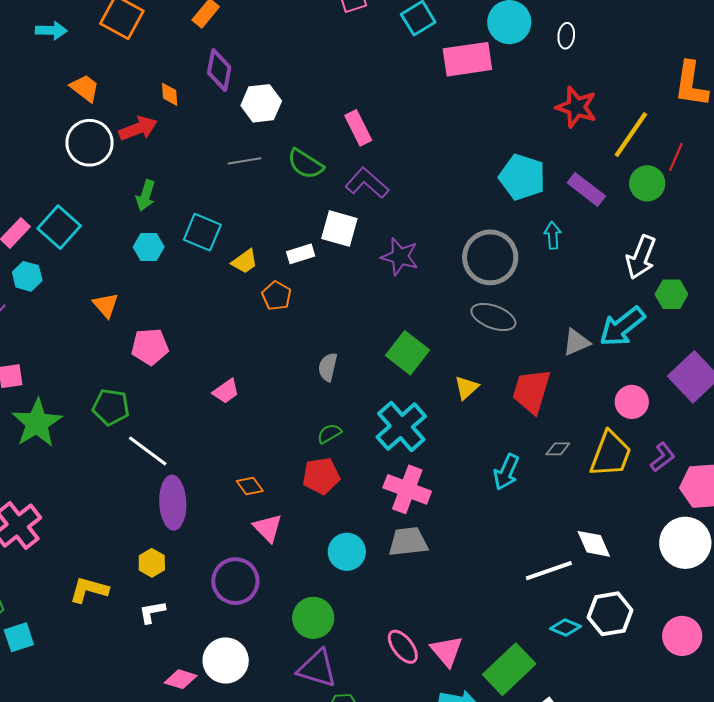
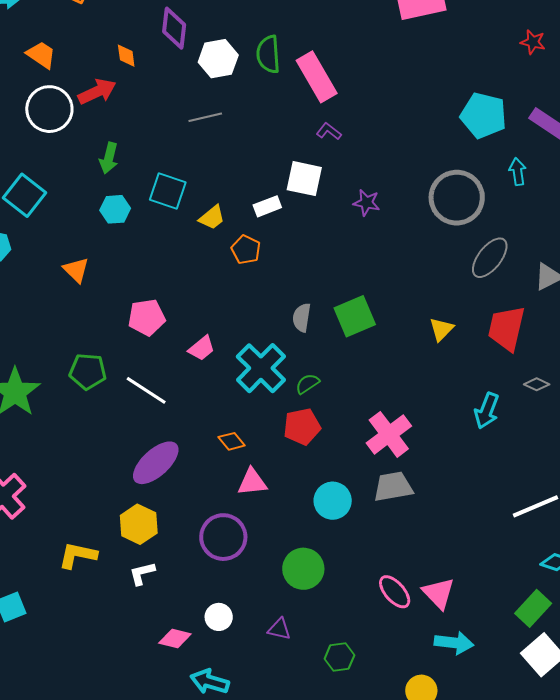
red star: (576, 107) -> (533, 42), size x0.6
pink rectangle: (358, 128) -> (317, 77), size x1.4
green semicircle: (305, 164) -> (268, 54), moved, turned 57
purple L-shape: (367, 183) -> (329, 131), size x0.6
purple star: (400, 257) -> (366, 203), size x0.7
gray ellipse: (493, 317) -> (490, 258), moved, turned -69
pink pentagon: (150, 347) -> (147, 317), moved
green square: (408, 353) -> (355, 316), moved, turned 33
cyan cross: (401, 427) -> (261, 368), moved
gray diamond: (558, 449) -> (537, 384), turned 30
white line: (148, 451) -> (146, 390), moved
pink cross: (407, 489) -> (389, 434), turned 36
purple ellipse: (173, 503) -> (156, 463), turned 54
pink triangle: (268, 528) -> (252, 482), turned -48
yellow hexagon: (152, 563) -> (139, 524), size x1.4
white circle: (226, 660) -> (219, 617), size x0.6
purple triangle: (317, 668) -> (279, 629), moved, size x0.6
green rectangle: (509, 669) -> (533, 608), moved, size x0.7

